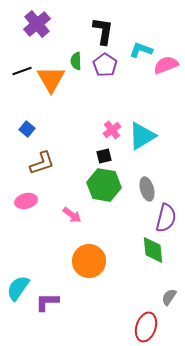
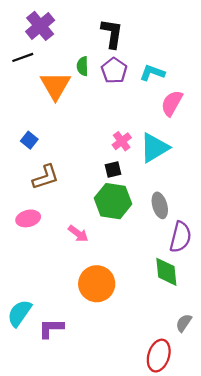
cyan L-shape: (141, 50) -> (152, 73), moved
pink semicircle: (166, 65) -> (172, 103), moved, turned -40
black line: (22, 71) -> (23, 57), moved

